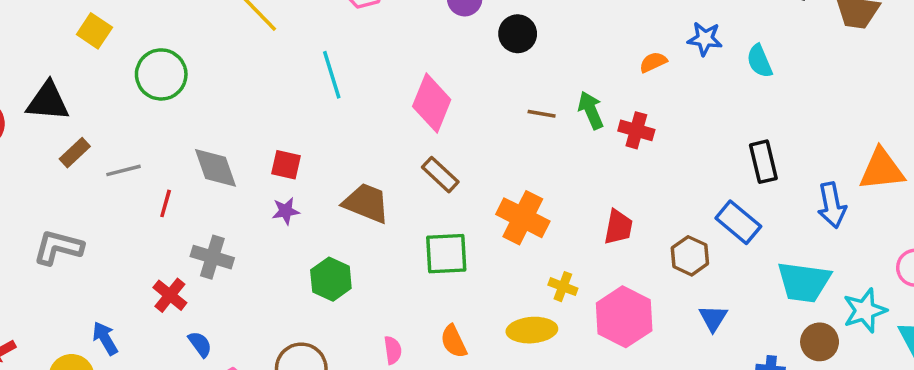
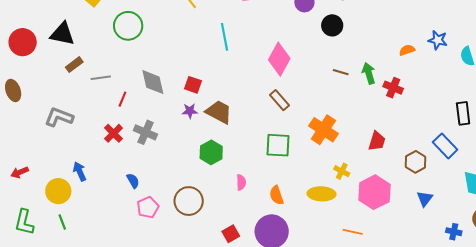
brown trapezoid: (366, 203) -> (219, 112), moved
red cross: (170, 295) -> (113, 133), moved
pink semicircle: (393, 350) -> (241, 182), moved

